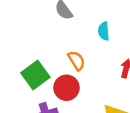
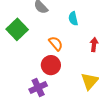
green square: (35, 75) -> (17, 29), moved

